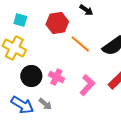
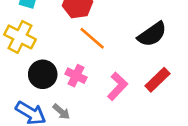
orange line: (80, 44) -> (92, 38), moved

